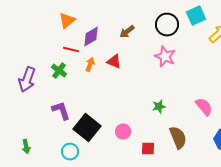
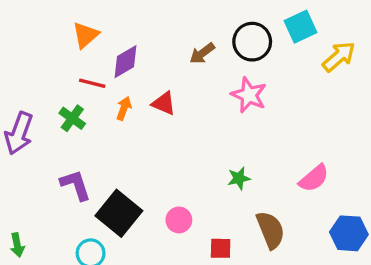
brown arrow: (127, 32) -> (202, 53), moved
pink semicircle: (204, 107) -> (314, 178), turned 90

